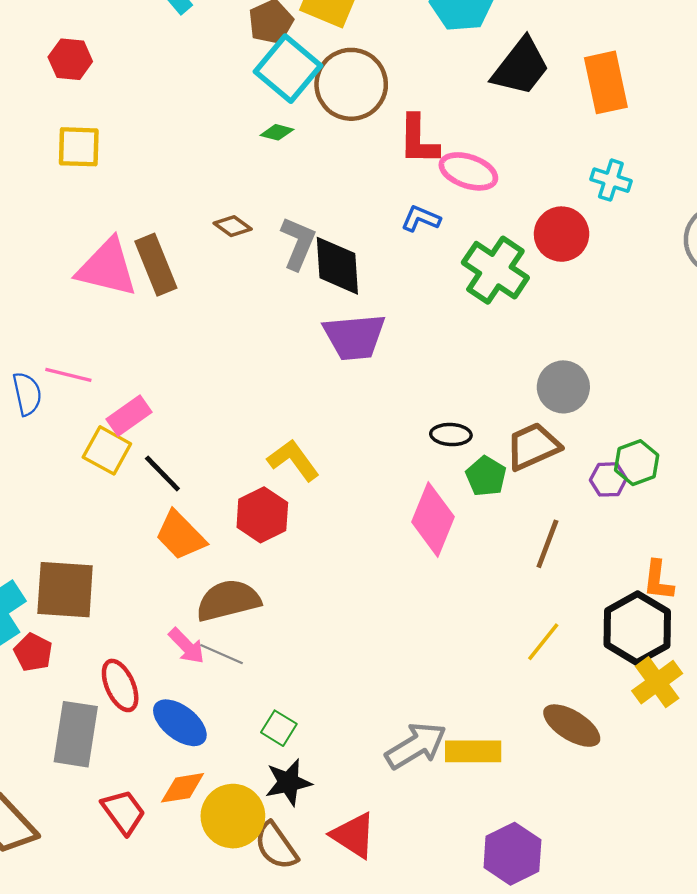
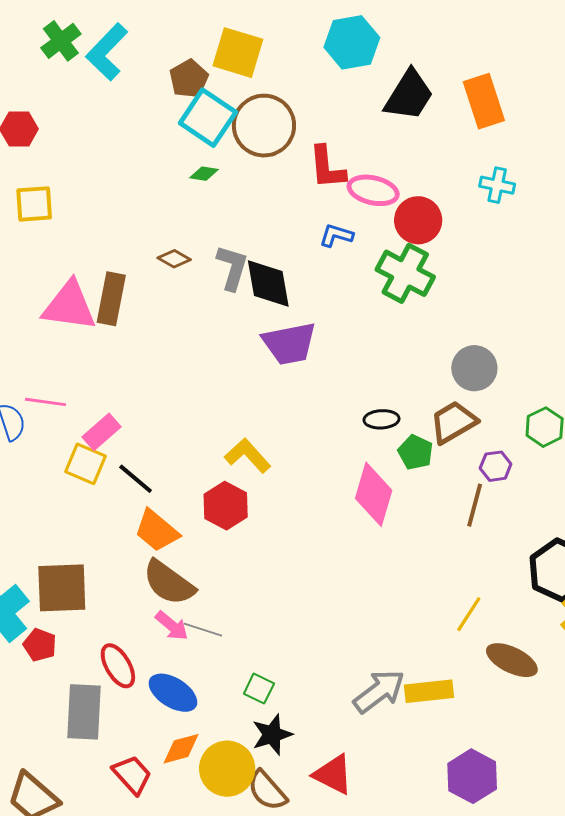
red circle: (562, 234) -> (418, 220), moved
brown rectangle: (156, 265) -> (111, 299), turned 39
purple hexagon: (608, 479) -> (496, 466), moved
brown semicircle: (228, 600) -> (169, 583), moved, turned -124
yellow line: (543, 642) -> (469, 614), moved

